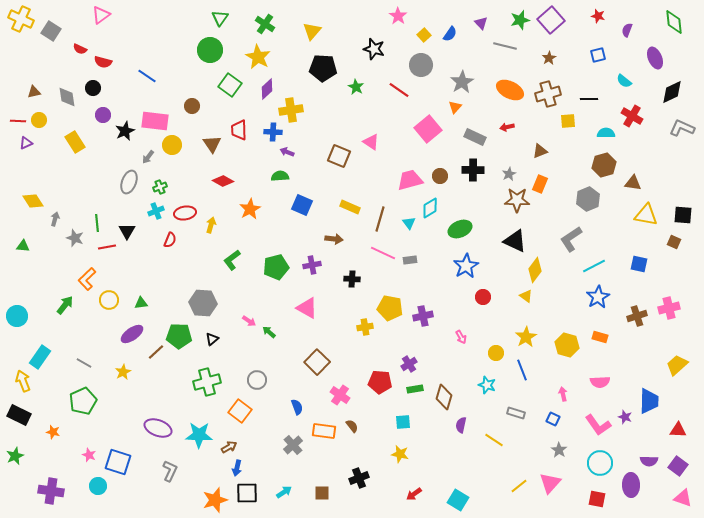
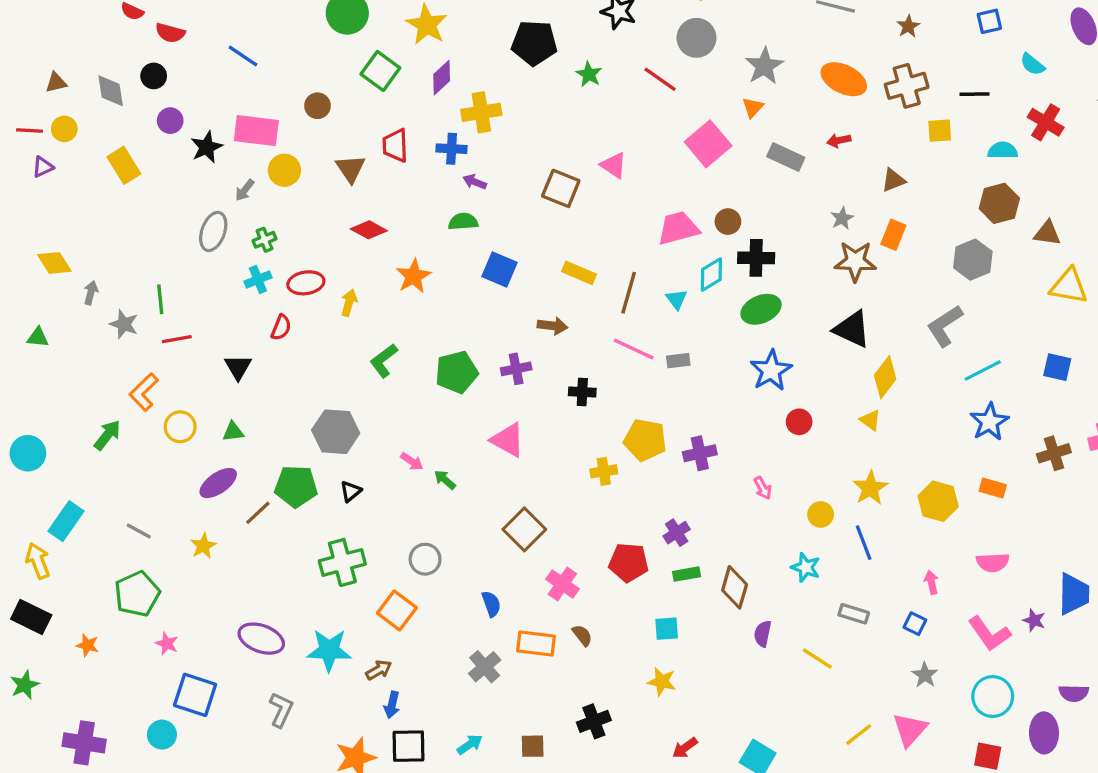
black cross: (473, 170) -> (756, 258), moved
black triangle: (127, 231) -> (238, 367), moved
pink star: (89, 455) -> (167, 644), moved

